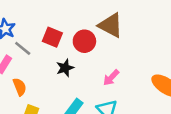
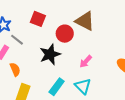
red square: (52, 37) -> (38, 19), moved
black star: (65, 68) -> (50, 54), size x1.5

